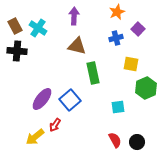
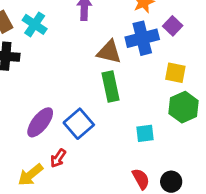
blue cross: (116, 38) -> (142, 38), size x1.6
brown triangle: (77, 46) -> (109, 52), moved
yellow square: (131, 64) -> (175, 73), moved

